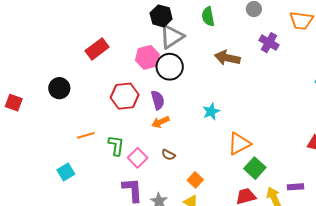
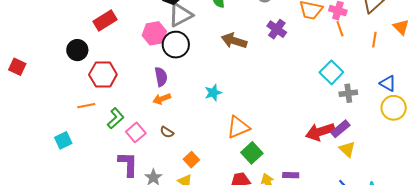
black circle: (59, 88) -> (77, 50), moved
red hexagon: (125, 96) -> (103, 75), moved
green L-shape: (116, 145) -> (116, 118), turned 35

